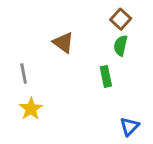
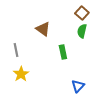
green rectangle: (106, 76) -> (63, 52), moved
blue triangle: (129, 126) -> (78, 86), moved

